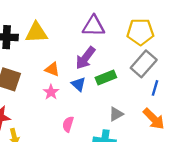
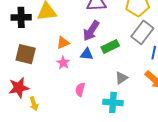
orange triangle: (52, 69) -> (63, 43), turned -40
blue triangle: (78, 84) -> (87, 54), turned -32

